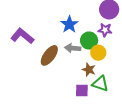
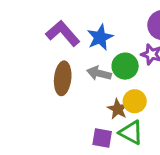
purple L-shape: (22, 36) -> (63, 33), moved
yellow circle: (98, 53) -> (135, 101), moved
brown ellipse: (49, 55) -> (63, 78), turned -40

